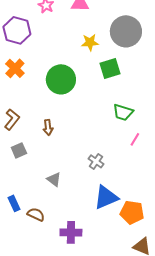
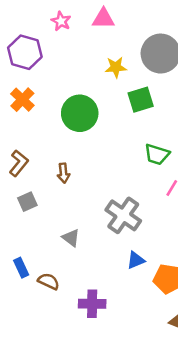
gray cross: (96, 161) -> (123, 215), size x1.8
blue triangle: (106, 197) -> (136, 260), size x0.6

